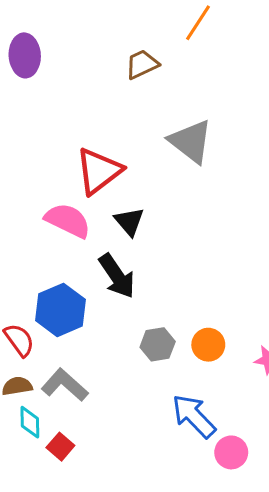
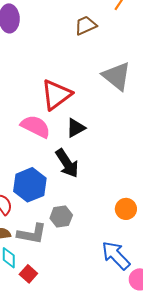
black triangle: (129, 222) -> (76, 128), turned 40
gray hexagon: (158, 344) -> (61, 217), moved
gray L-shape: (65, 385) -> (32, 234), turned 148

